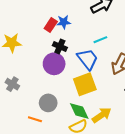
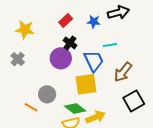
blue star: (64, 22) -> (94, 22), moved
gray cross: (12, 84) -> (18, 59), moved
green diamond: (79, 111) -> (75, 109), turned -40

